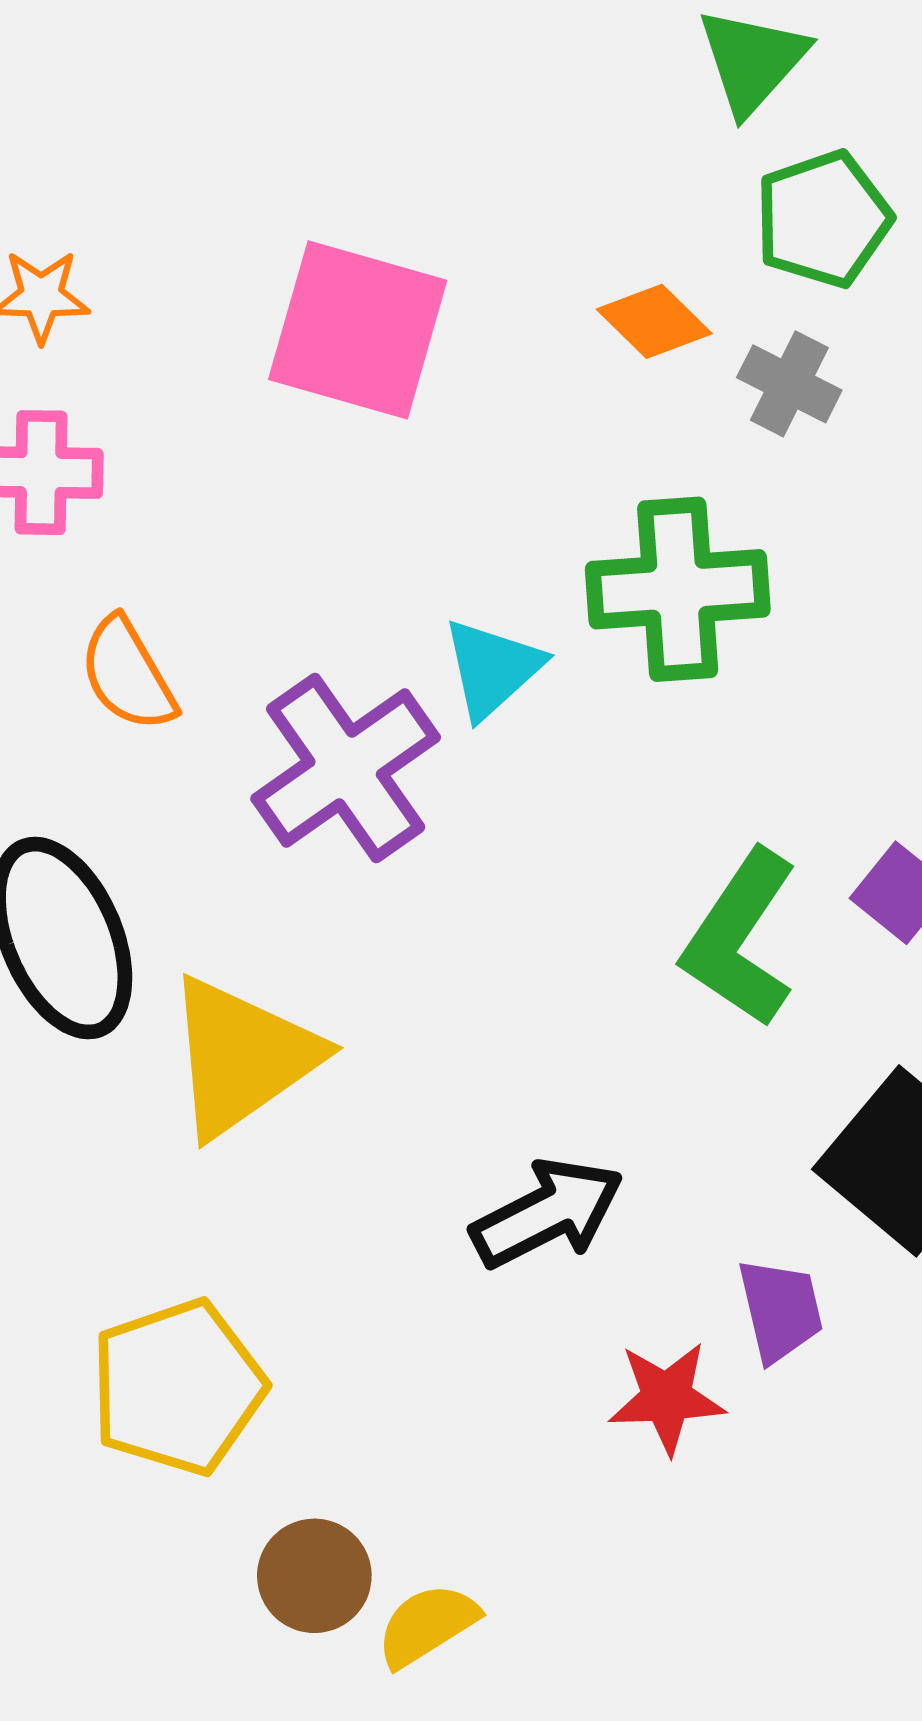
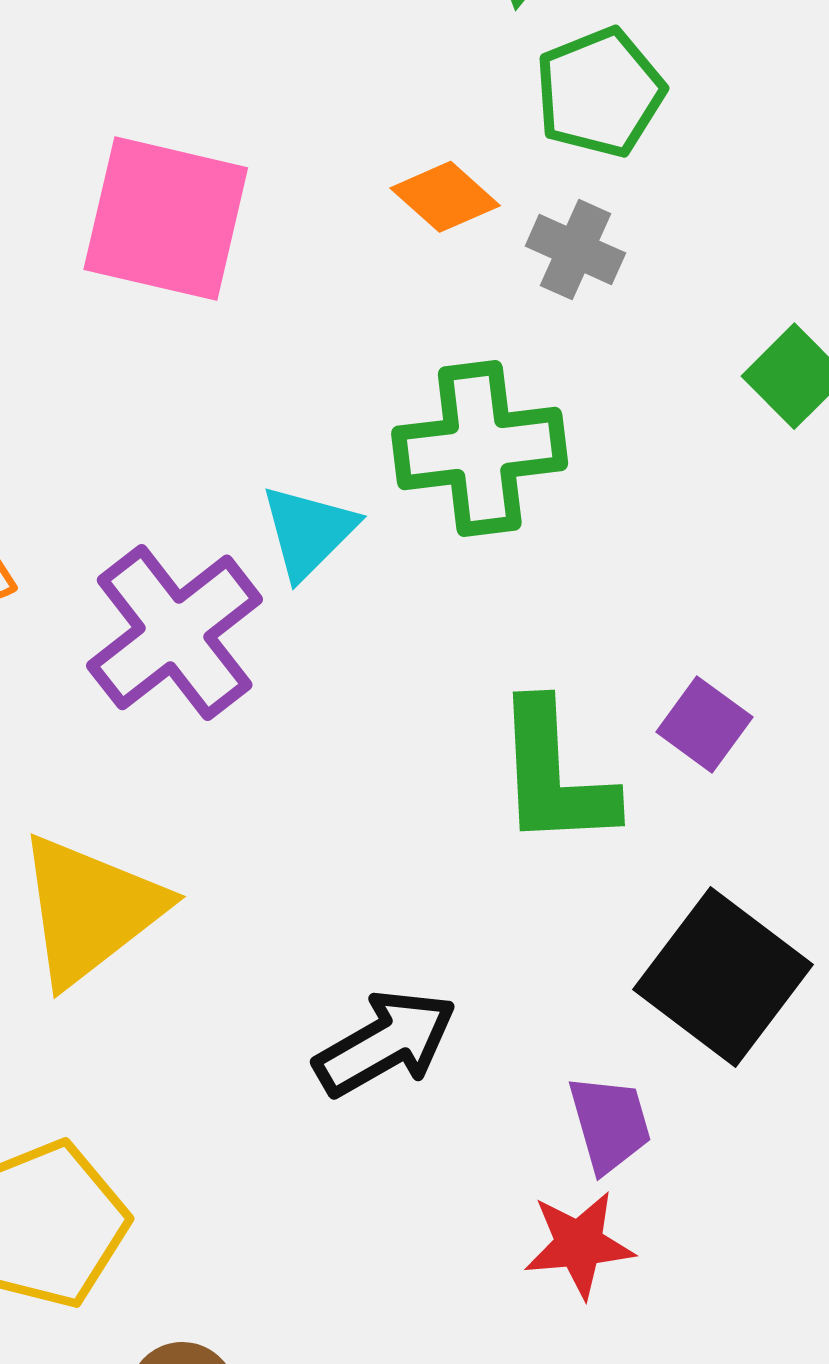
green L-shape: (740, 938) -> (554, 775), turned -34
red star: (667, 1398) -> (579, 1244), moved

